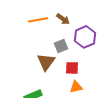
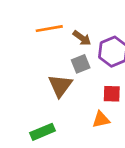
brown arrow: (63, 19) -> (82, 38), moved
red square: (72, 68) -> (112, 94), moved

